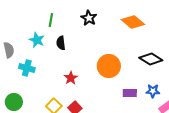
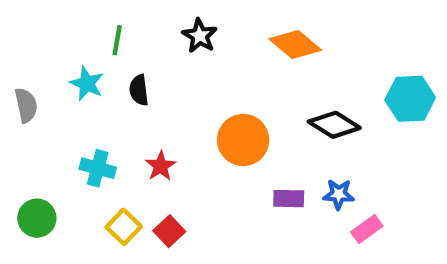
cyan cross: (27, 68) -> (98, 168), moved

